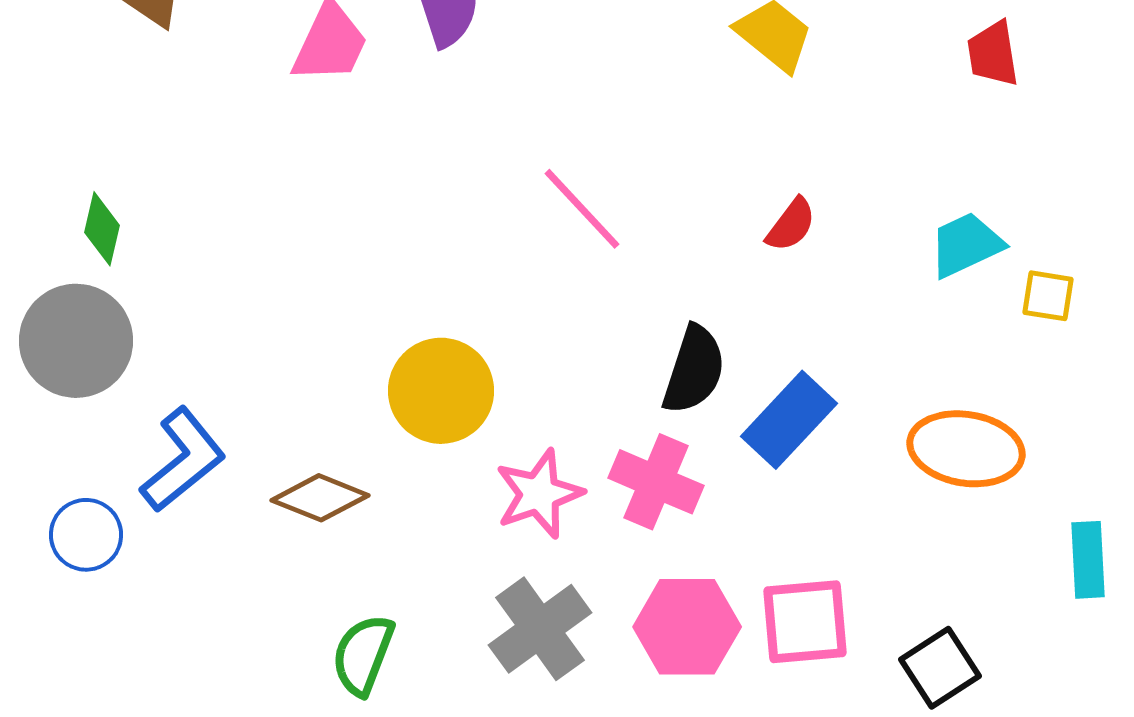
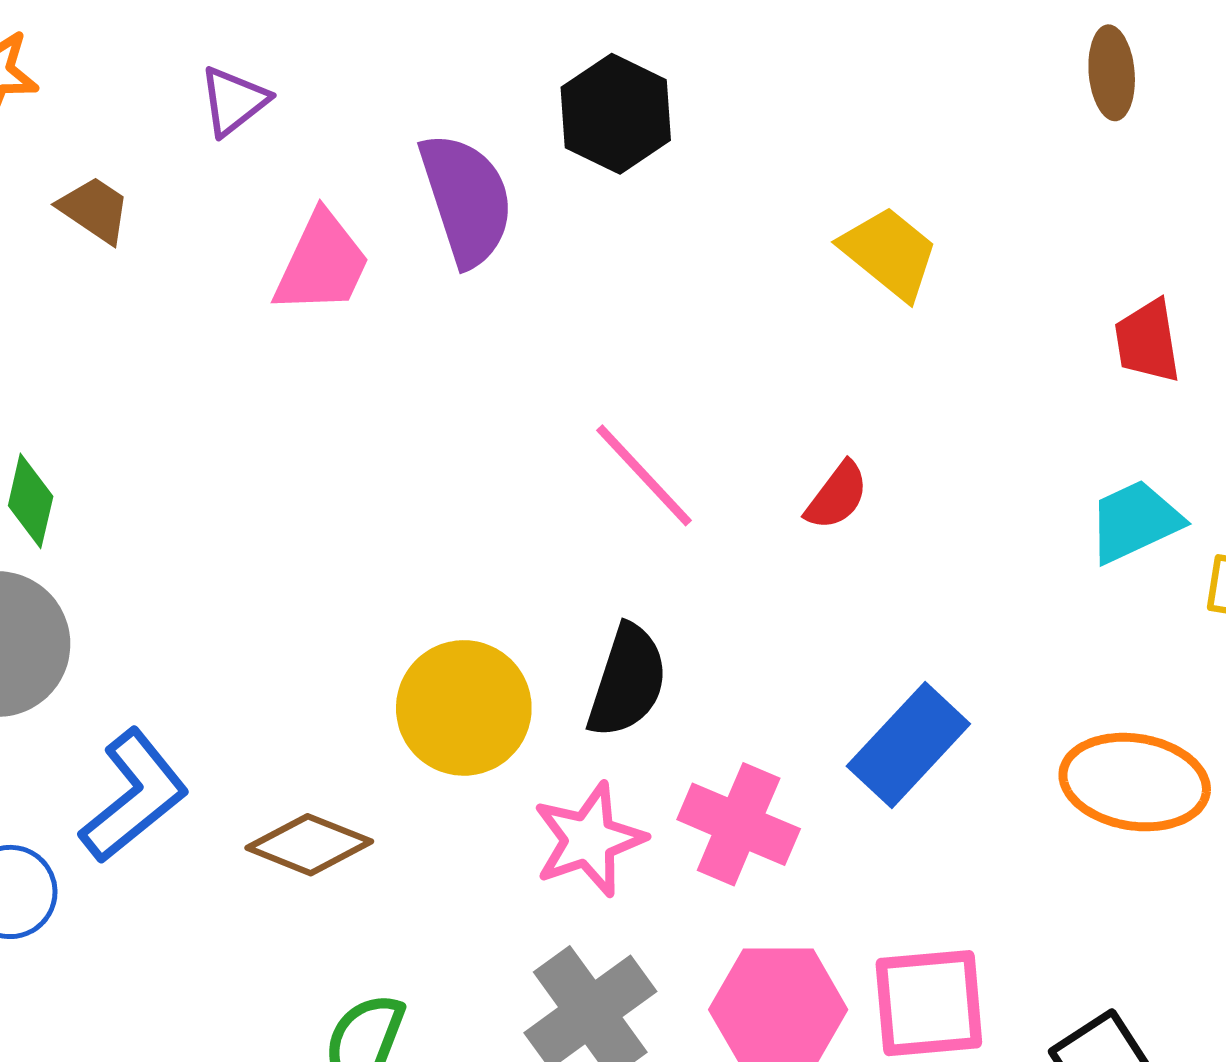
red trapezoid: (993, 54) -> (1147, 341), moved
red semicircle: (791, 225) -> (837, 496), moved
black semicircle: (694, 370) -> (627, 681), moved

